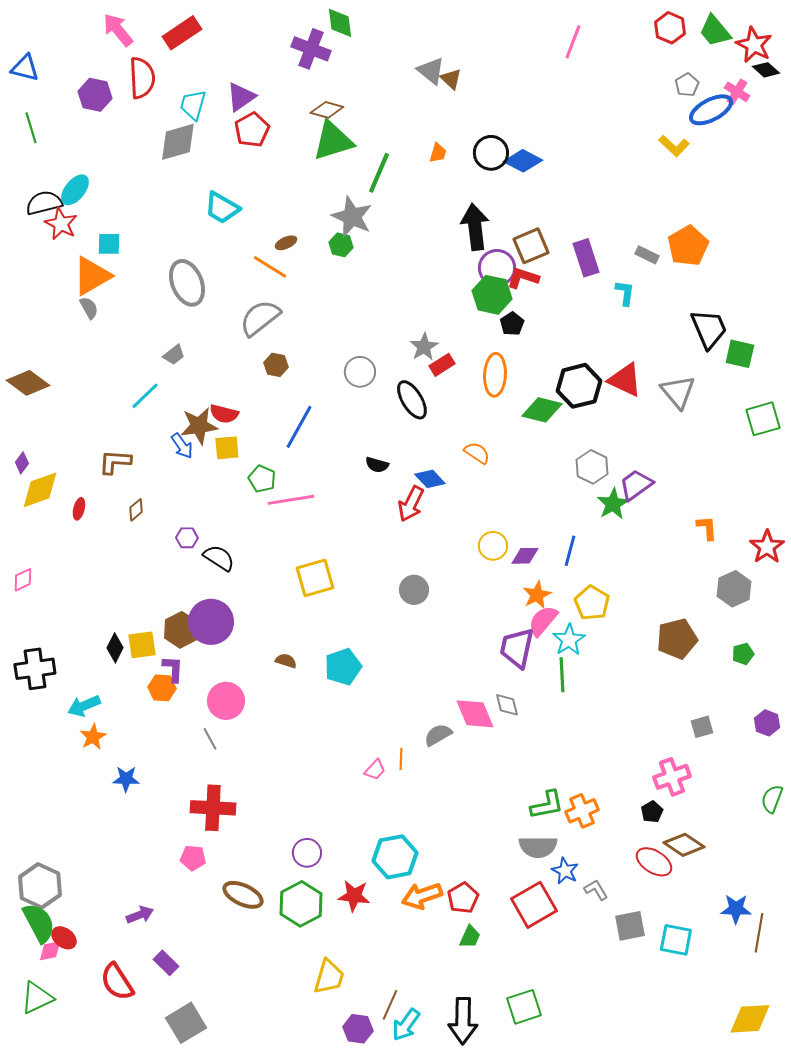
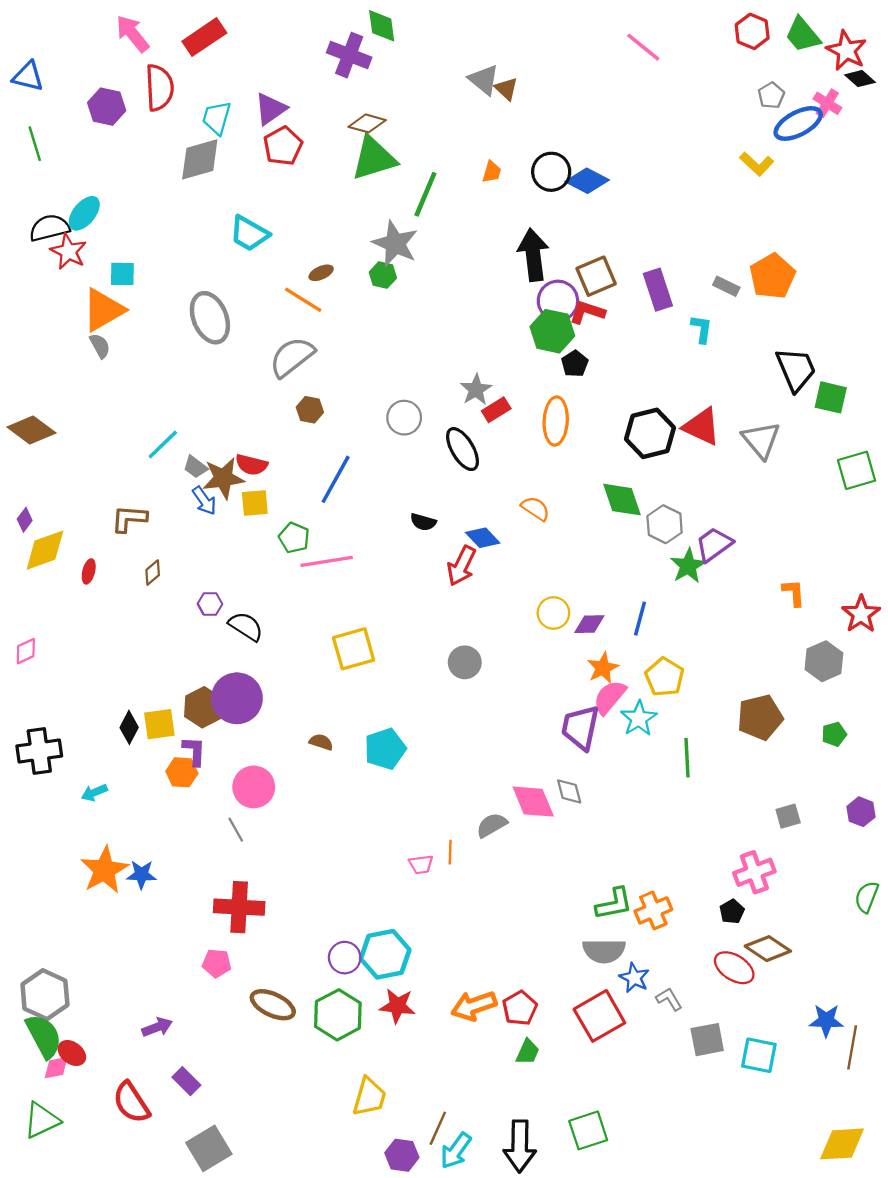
pink line: (573, 42) -> (643, 47), turned -72
gray trapezoid: (174, 355) -> (195, 467), moved, turned 75
green diamond: (542, 410) -> (622, 500), moved, turned 57
green line: (562, 675) -> (687, 758), moved
cyan arrow: (84, 706) -> (94, 793), size x0.7
orange star: (93, 737) -> (104, 870), moved, size x1.6
pink trapezoid: (375, 770) -> (421, 864), turned 40
cyan hexagon: (395, 857) -> (385, 954), moved

